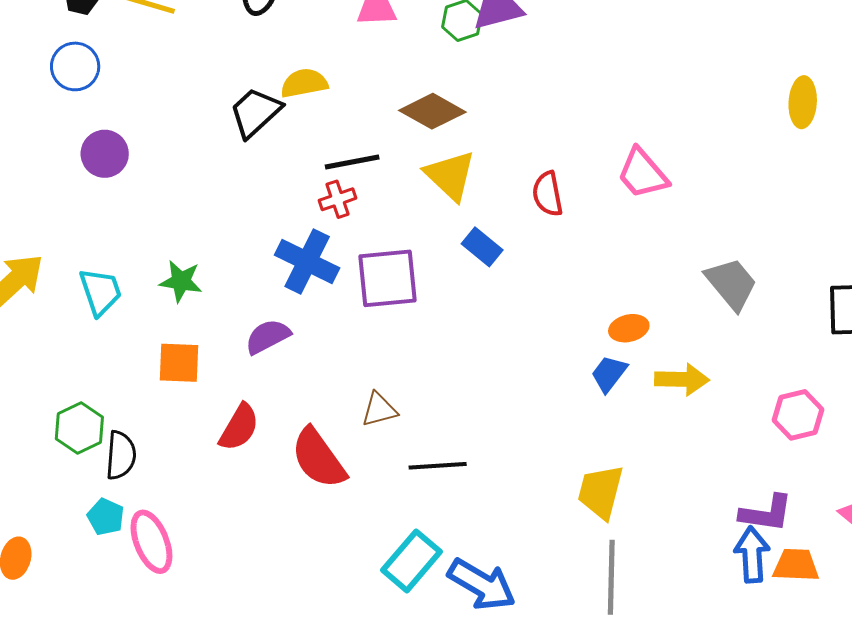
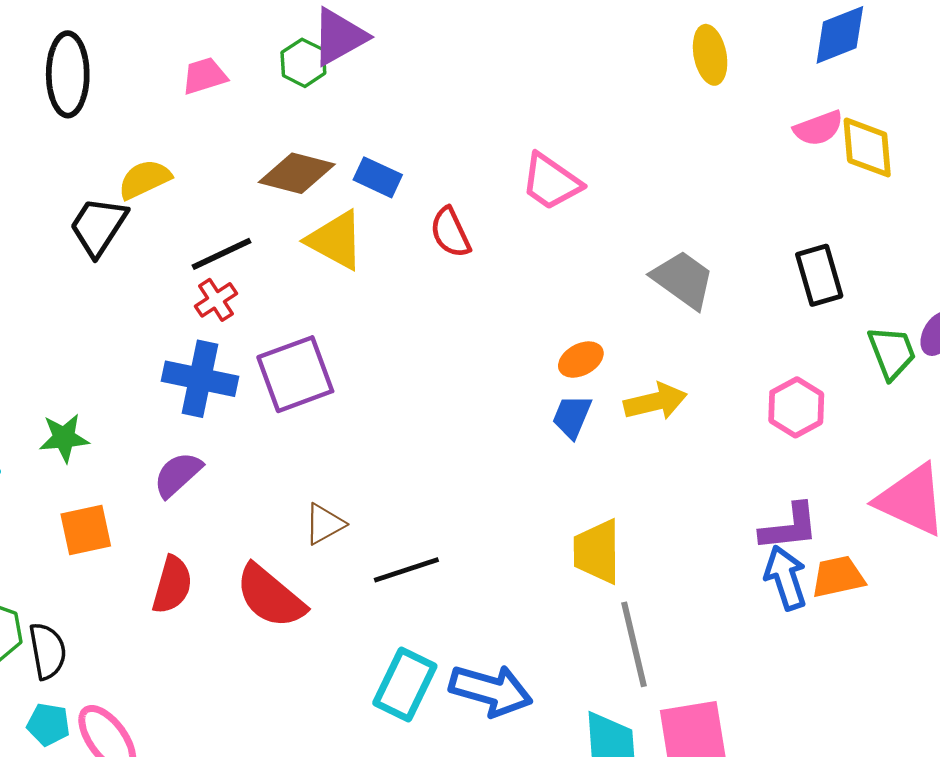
blue rectangle: (482, 247) -> (378, 177), moved

